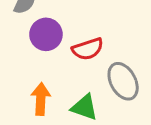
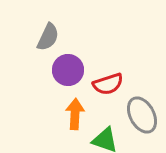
orange arrow: (41, 99) -> (75, 114), moved

